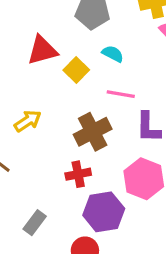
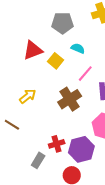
pink line: (121, 94) -> (85, 74), turned -54
red cross: (78, 174) -> (57, 144), moved

